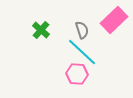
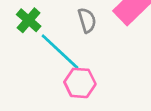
cyan line: (82, 52) -> (60, 52), moved

